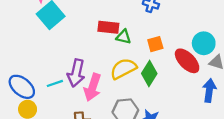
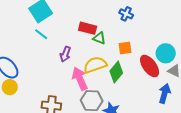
purple arrow: (76, 73) -> (65, 54), moved, size x0.7
cyan line: (55, 83) -> (41, 34), moved, turned 48
pink arrow: (93, 87) -> (80, 79), moved, turned 130

